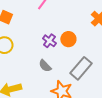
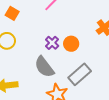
gray semicircle: (45, 66) -> (44, 67), size x1.6

